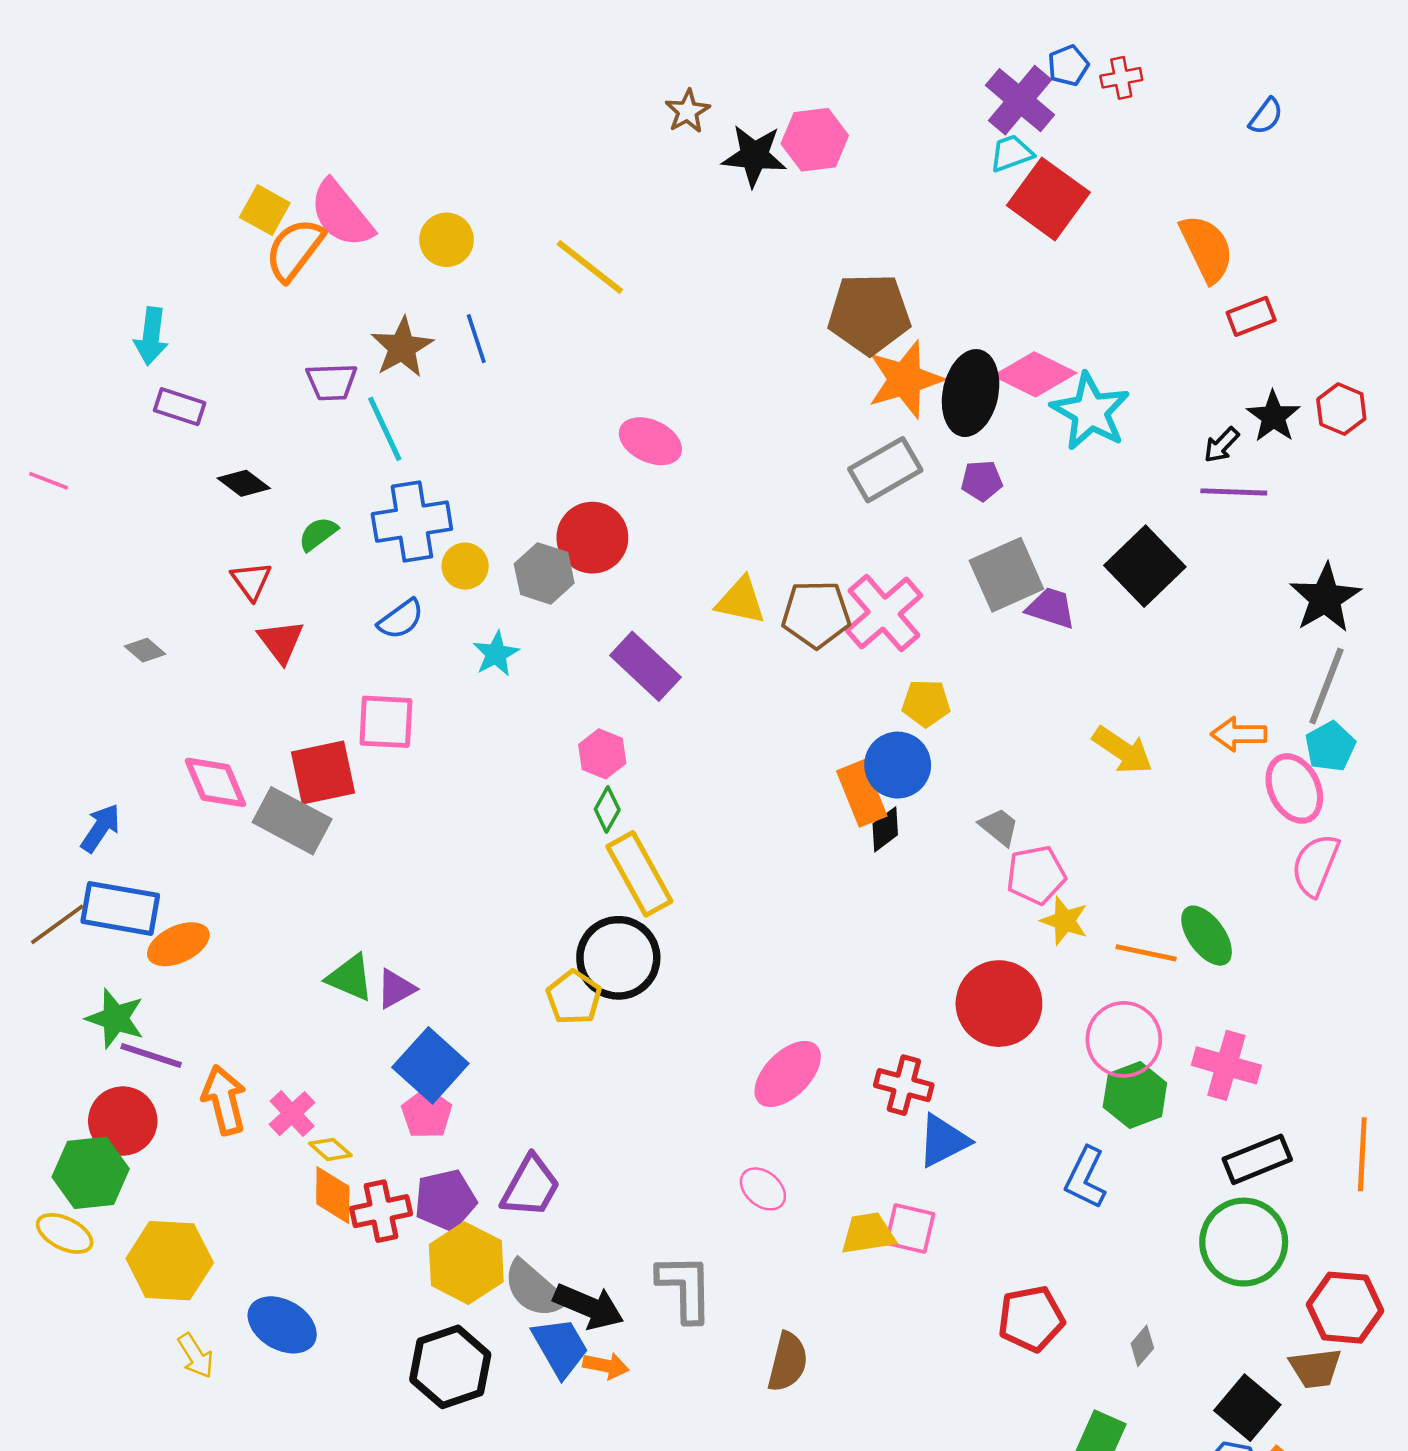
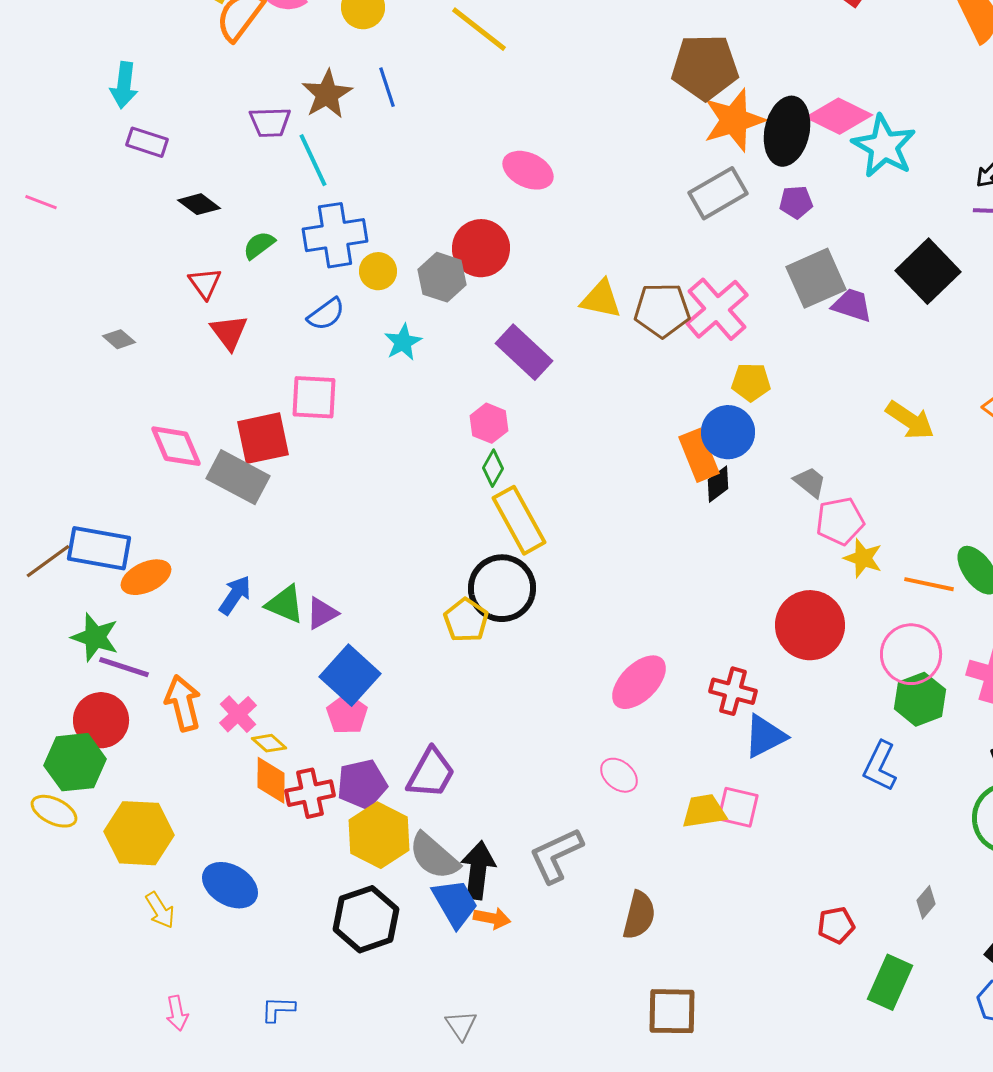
blue arrow: (100, 828) -> (235, 595), moved
gray L-shape: (685, 1288) -> (556, 855), turned -114
black arrow: (589, 1306) -> (478, 870), turned -106
red pentagon: (1031, 1319) -> (836, 925), moved, size x0.7

